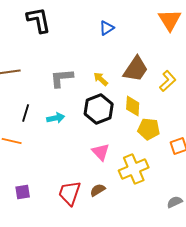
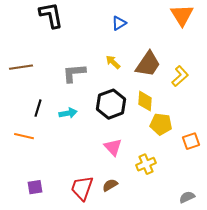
yellow arrow: (101, 79) -> (113, 62), moved
yellow cross: (134, 169) -> (146, 164), size x0.7

